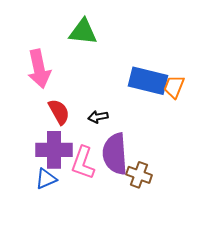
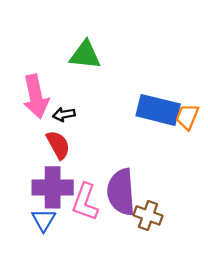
black arrow: (98, 117) -> (64, 114), moved
blue triangle: (46, 179) -> (44, 220), turned -35

